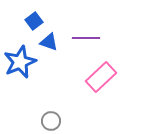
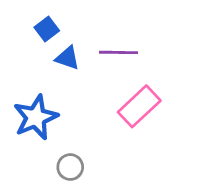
blue star: (20, 62) -> (36, 117), moved

